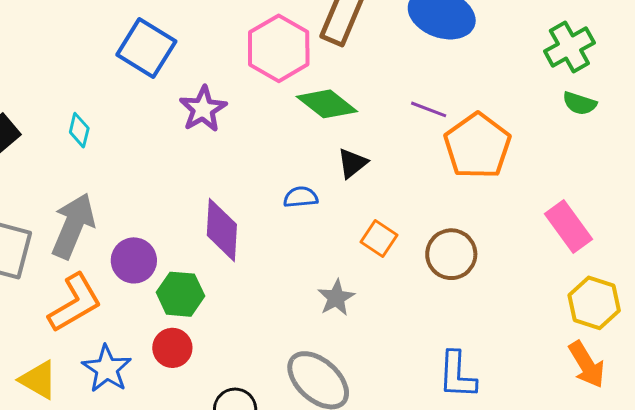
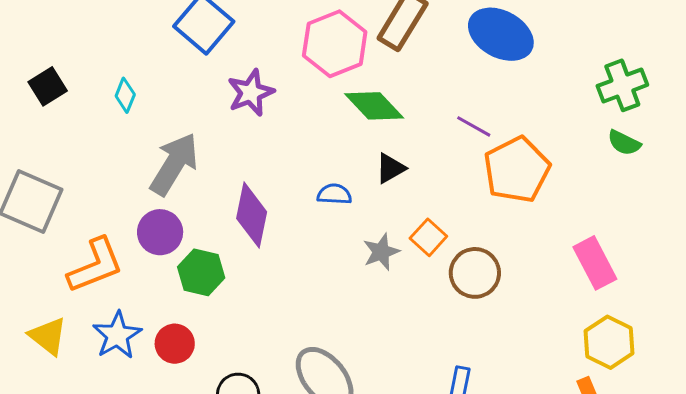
gray arrow: (73, 226) -> (174, 164), moved
orange square: (379, 238) -> (428, 237), moved
gray star: (336, 298) -> (381, 252), moved
red circle: (172, 348) -> (175, 344), moved

